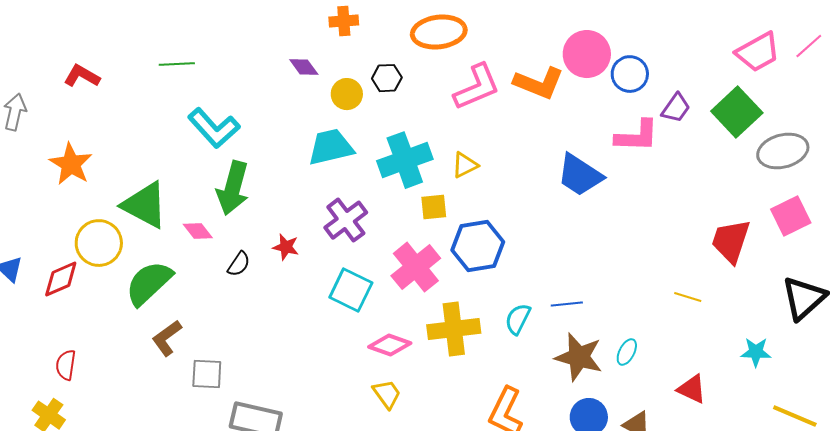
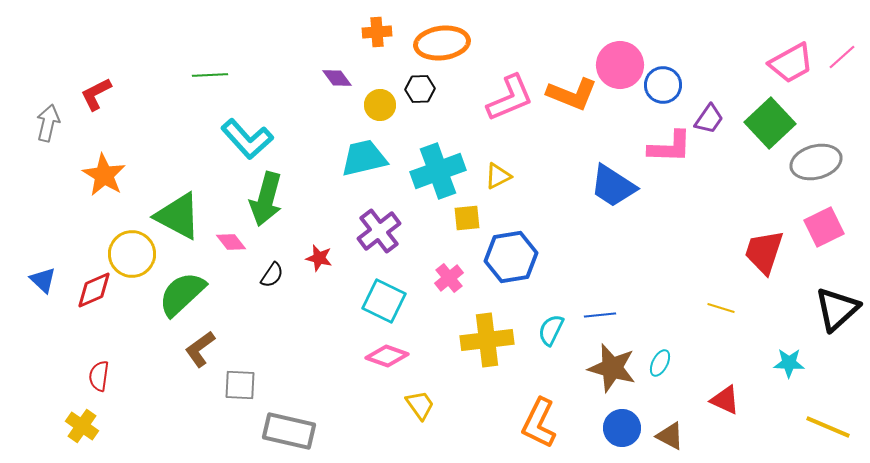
orange ellipse: (439, 32) -> (442, 43), moved
red L-shape: (82, 76) -> (96, 94), moved, turned -57
pink cross: (416, 267) -> (449, 278), size x0.6
pink diamond: (390, 345) -> (387, 356), moved

